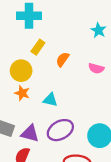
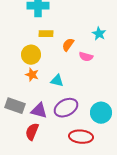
cyan star: (98, 30) -> (99, 34), moved
yellow rectangle: (38, 47) -> (46, 34), turned 56
pink semicircle: (96, 68) -> (86, 57), moved

